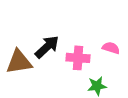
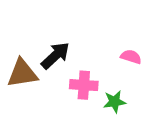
pink cross: (78, 58) -> (84, 85), moved

